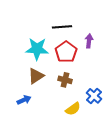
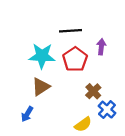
brown cross: (65, 80) -> (93, 91), moved, turned 32
blue arrow: (24, 100) -> (27, 114), turned 144

